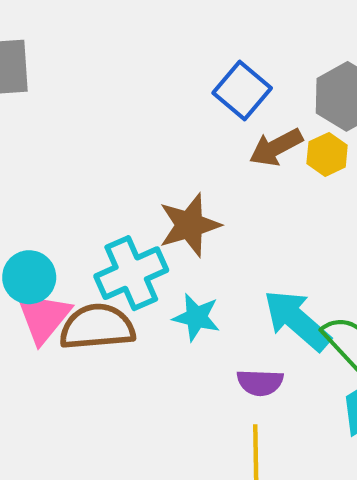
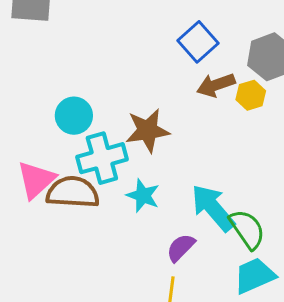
cyan circle: (29, 277) -> (74, 116), moved
purple semicircle: (260, 382) -> (181, 248), turned 124

